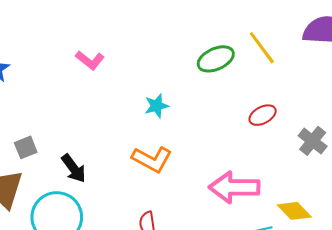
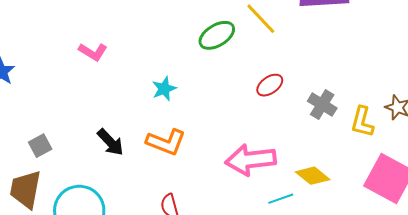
black arrow: (74, 168) -> (110, 142), moved

